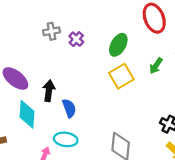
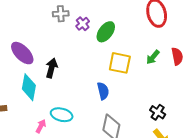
green ellipse: (118, 45) -> (106, 32), moved
yellow square: (121, 76) -> (120, 63), turned 35
blue semicircle: (69, 108) -> (103, 91), moved

